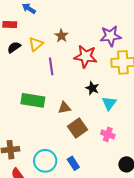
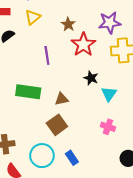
brown star: (61, 36) -> (68, 24), moved
yellow triangle: (36, 44) -> (33, 17), moved
red star: (86, 56) -> (83, 45), turned 30
brown square: (77, 128) -> (57, 125), moved

